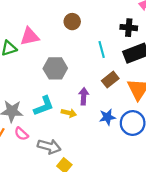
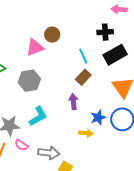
pink triangle: (30, 36) -> (35, 47), moved
gray hexagon: (55, 68) -> (29, 81), moved
brown rectangle: (110, 80) -> (83, 77), moved
yellow arrow: (69, 113) -> (86, 133), moved

